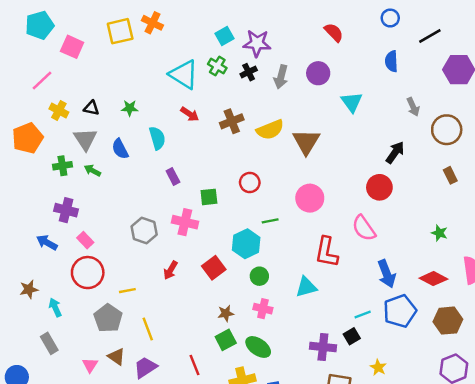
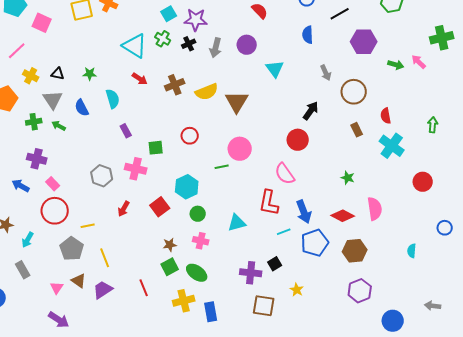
green line: (270, 221) -> (222, 167), moved
red L-shape: (327, 252) -> (269, 203), moved
cyan arrow: (55, 307) -> (28, 240), turned -126
cyan line: (363, 315) -> (284, 232), moved

